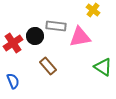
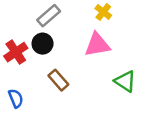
yellow cross: (93, 10) -> (103, 12), moved
gray rectangle: (56, 26) -> (49, 16), moved, turned -48

